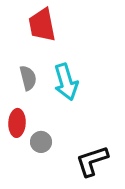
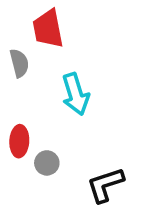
gray semicircle: (28, 78) -> (19, 63), moved

